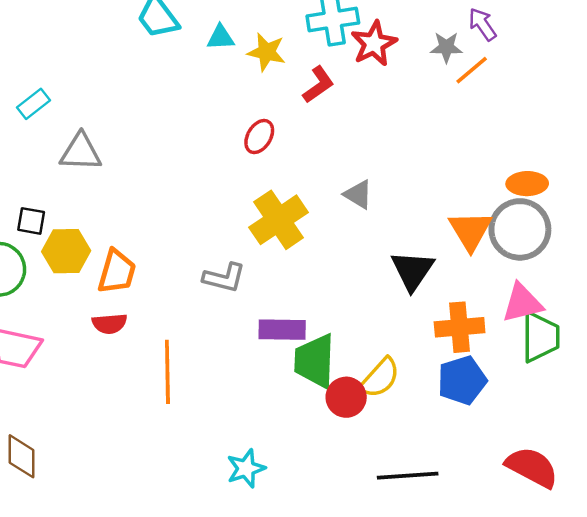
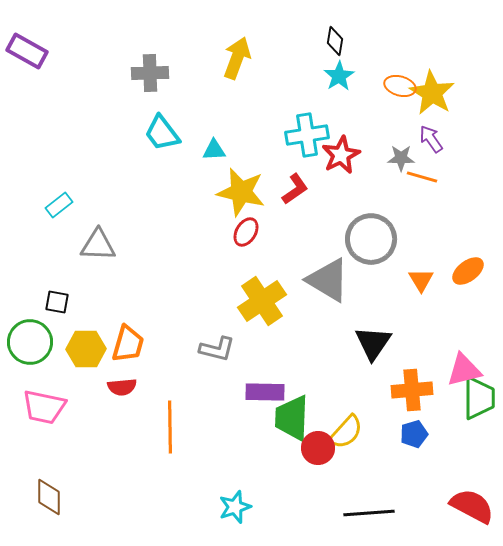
yellow star: (266, 52) -> (241, 192), moved, size x1.5
orange line: (472, 70) -> (422, 177), turned 56
orange ellipse: (527, 184) -> (468, 271), turned -36
gray triangle: (358, 194) -> (328, 280), size x1.8
gray circle: (520, 229) -> (371, 239), moved
orange triangle: (470, 231) -> (421, 280), moved, size x0.7
yellow hexagon: (66, 251) -> (86, 349), moved
blue pentagon: (462, 380) -> (414, 434), size x0.7

